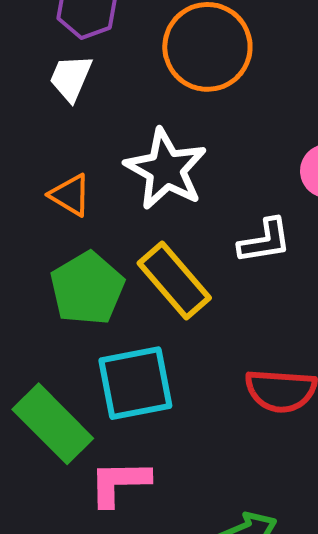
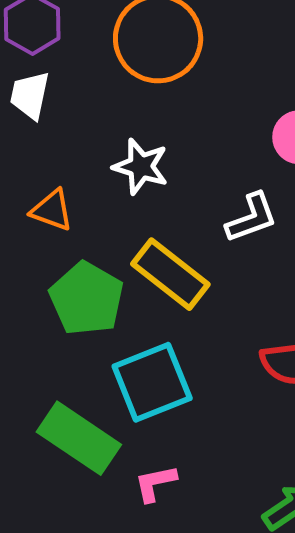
white star: (166, 169) -> (141, 167), size x0.7
pink L-shape: (119, 483) -> (155, 483), size x0.7

